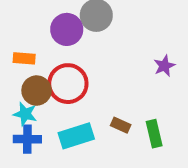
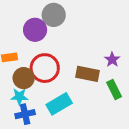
purple star: (164, 66) -> (112, 60), moved
brown rectangle: (121, 125) -> (88, 74), moved, size x1.6

